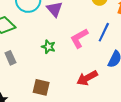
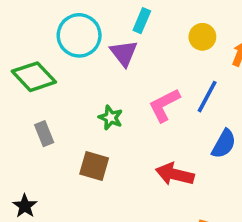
red arrow: (87, 78) -> (175, 174), turned 40
brown square: (41, 87) -> (94, 166), moved

